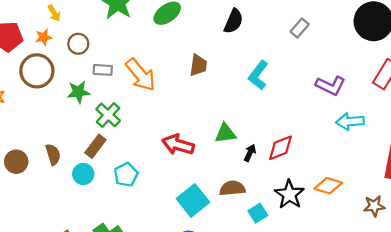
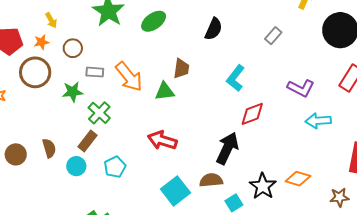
green triangle: (225, 133) -> (165, 91), moved
red diamond: (280, 148) -> (252, 114), moved
black arrow: (250, 153) -> (227, 148), size x2.0

